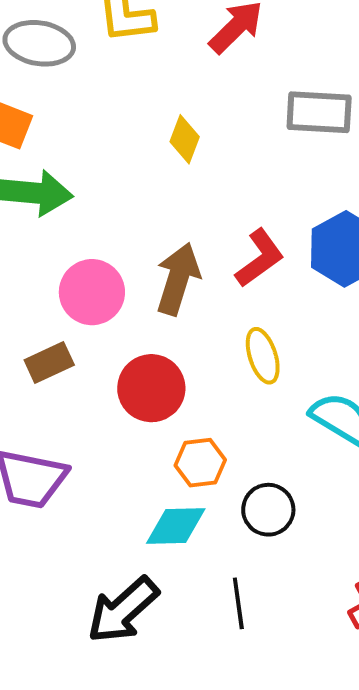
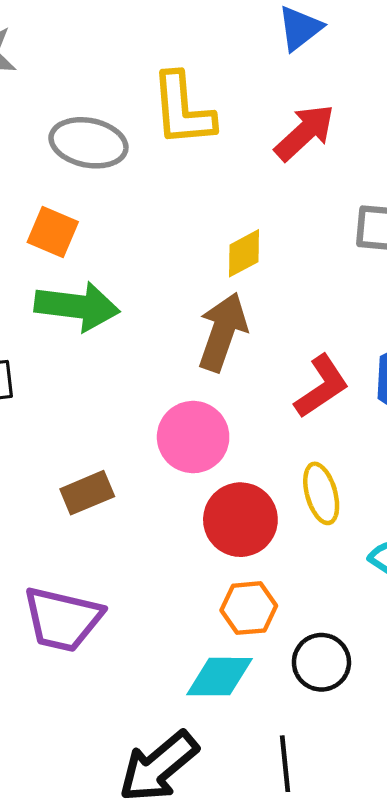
yellow diamond: (185, 139) -> (244, 253), turned 39
brown arrow: (178, 279) -> (222, 332), moved
pink circle: (92, 292) -> (193, 437), moved
red circle: (151, 388) -> (240, 520), moved

